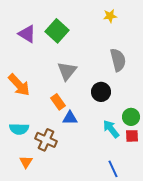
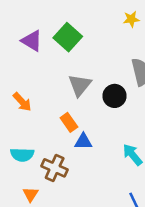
orange arrow: (19, 85) -> (22, 102), size x0.7
black circle: (101, 92) -> (114, 96), moved

